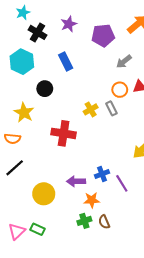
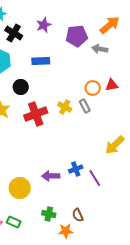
blue rectangle: (66, 62) -> (41, 61), turned -66
gray arrow: (124, 62) -> (100, 49), moved, turned 49
yellow cross: (91, 109) -> (65, 107), turned -32
red cross: (64, 133) -> (36, 114), moved, turned -30
orange star: (92, 200) -> (66, 231), moved
green cross: (84, 221) -> (49, 214), moved, turned 32

